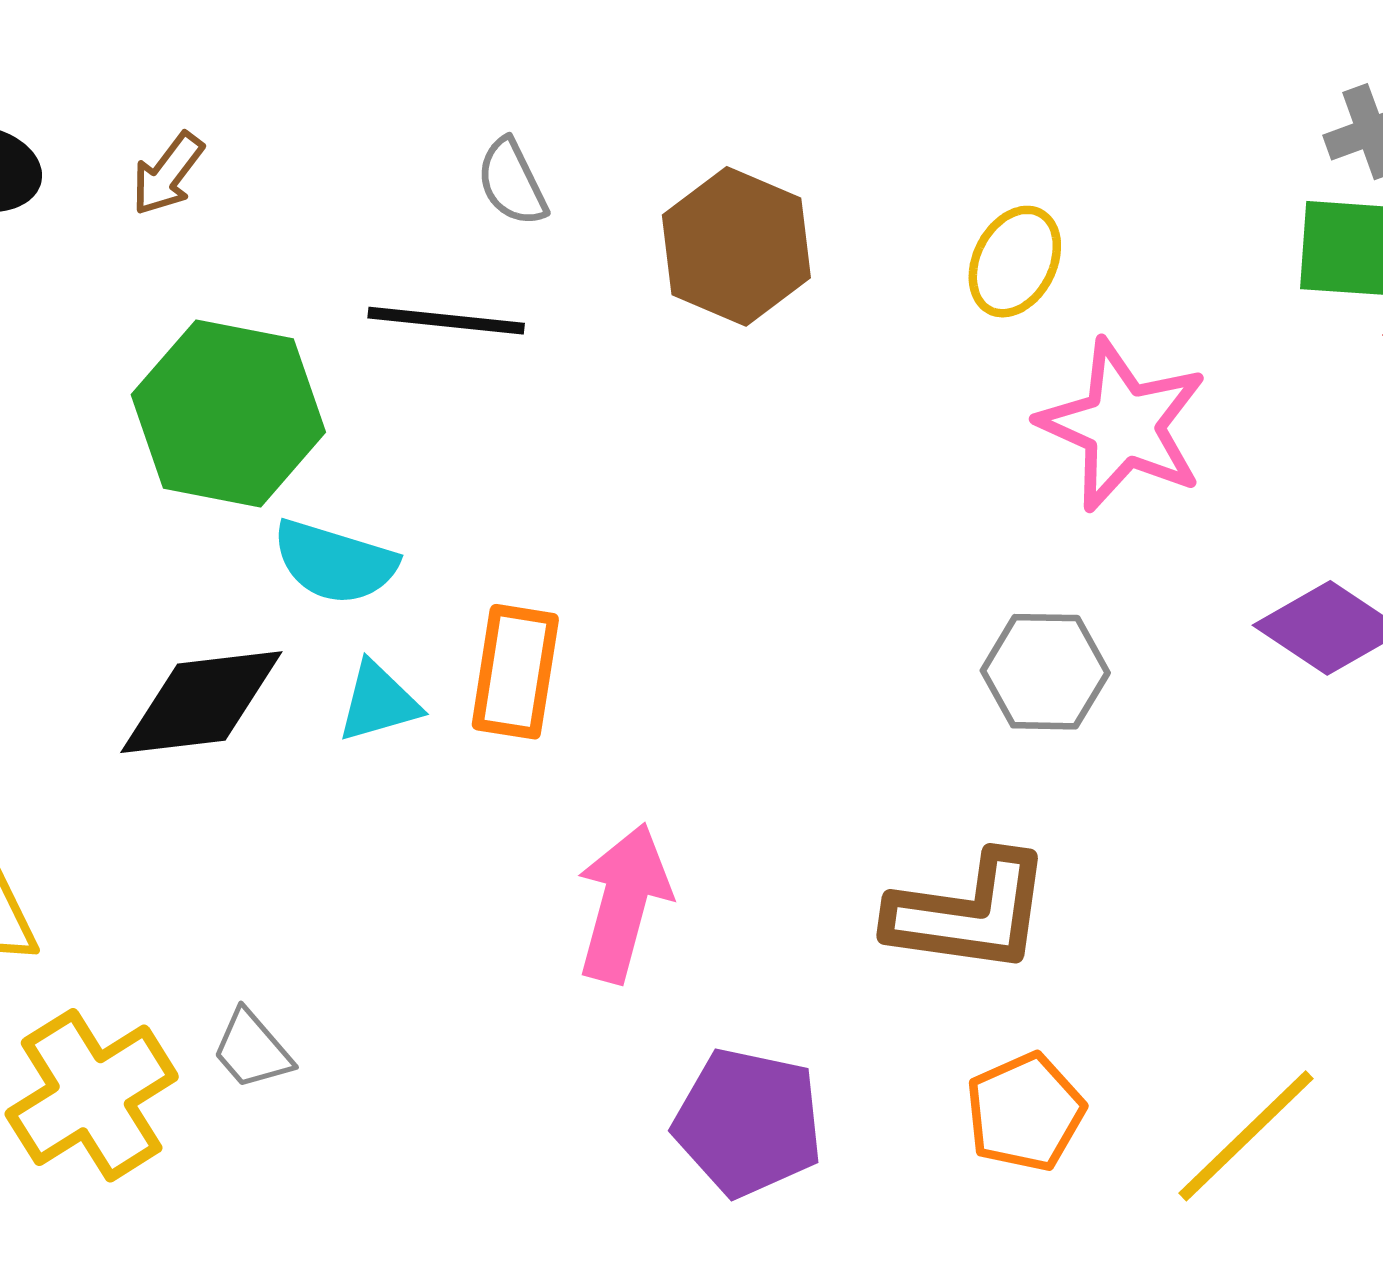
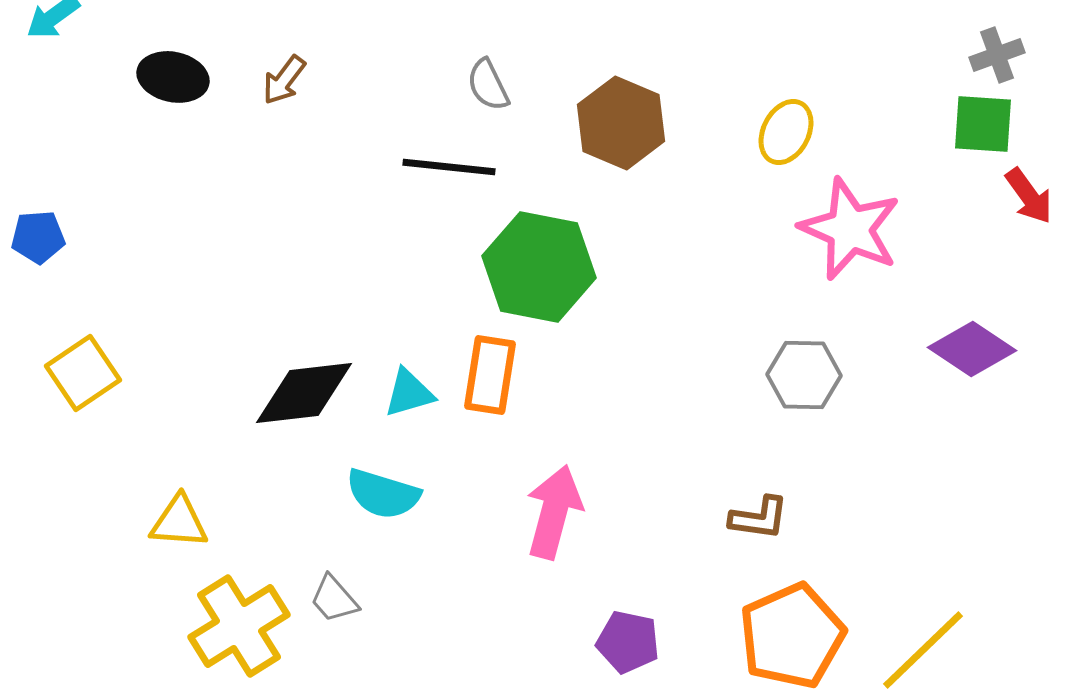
green hexagon: (228, 413) -> (539, 267), moved
cyan semicircle: (335, 562) -> (383, 494), moved
brown L-shape: (969, 913) -> (759, 518), size x0.6
orange pentagon: (1025, 1112) -> (792, 636), size x1.5
purple pentagon: (748, 1122) -> (628, 642), size x0.7

